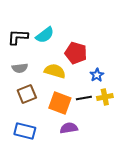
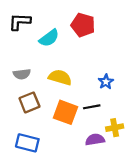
black L-shape: (18, 37) -> (20, 22), moved
red pentagon: (76, 53) -> (83, 25), moved
yellow cross: (105, 97) -> (115, 128), moved
purple semicircle: (69, 128) -> (95, 140), moved

